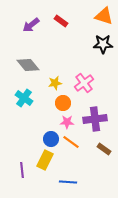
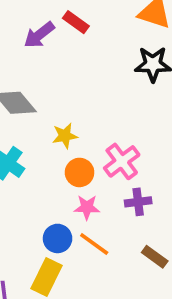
purple arrow: (31, 25) -> (39, 35), moved
pink cross: (84, 83) -> (122, 161), moved
purple cross: (95, 119) -> (138, 202), size x0.6

